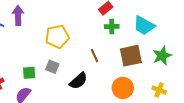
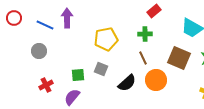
green cross: (112, 26) -> (145, 34), moved
brown square: (131, 56) -> (179, 58), turned 35
orange circle: (123, 88) -> (156, 80), moved

